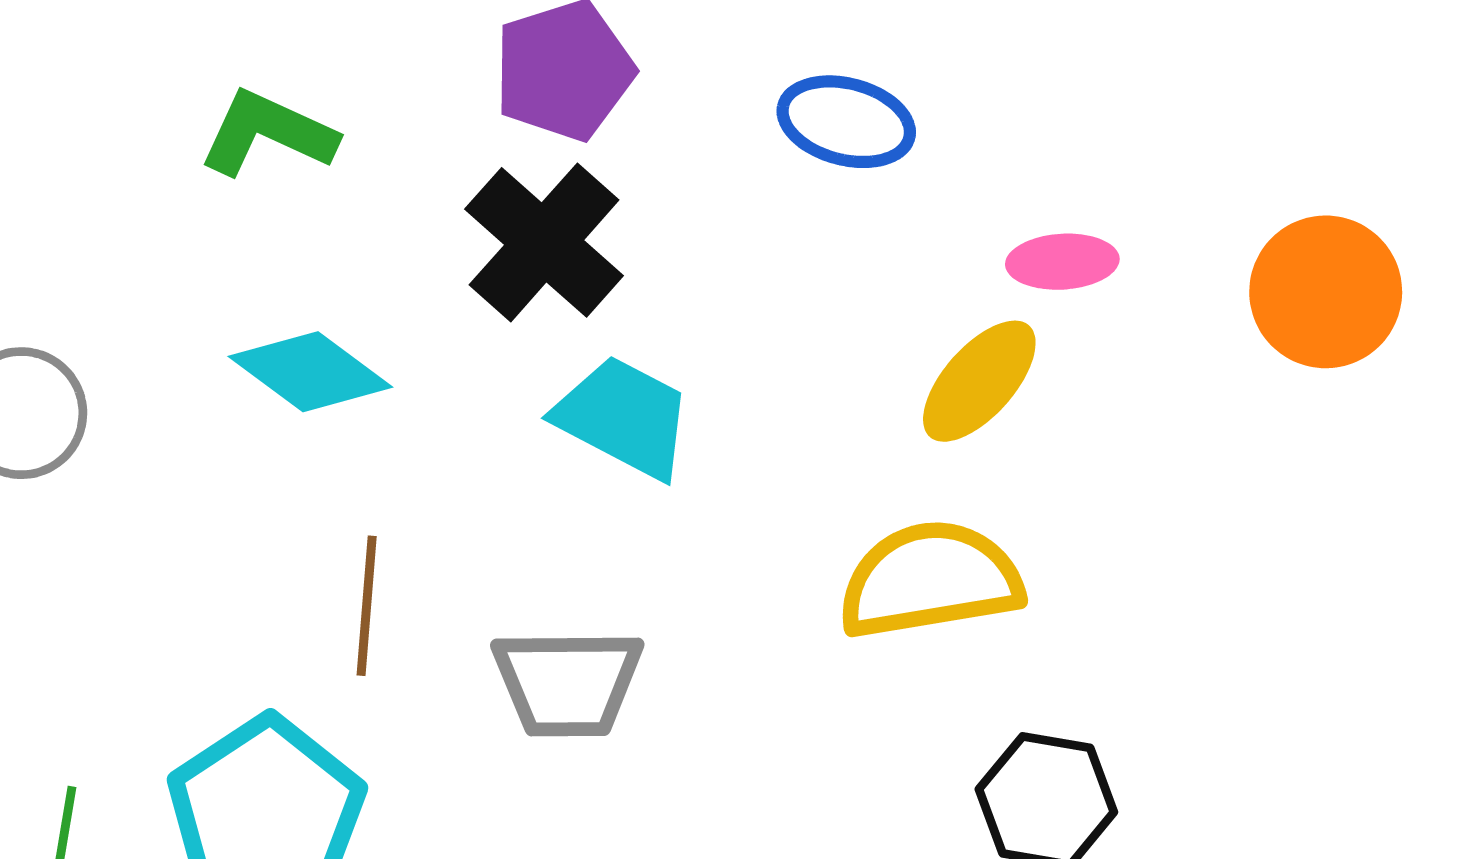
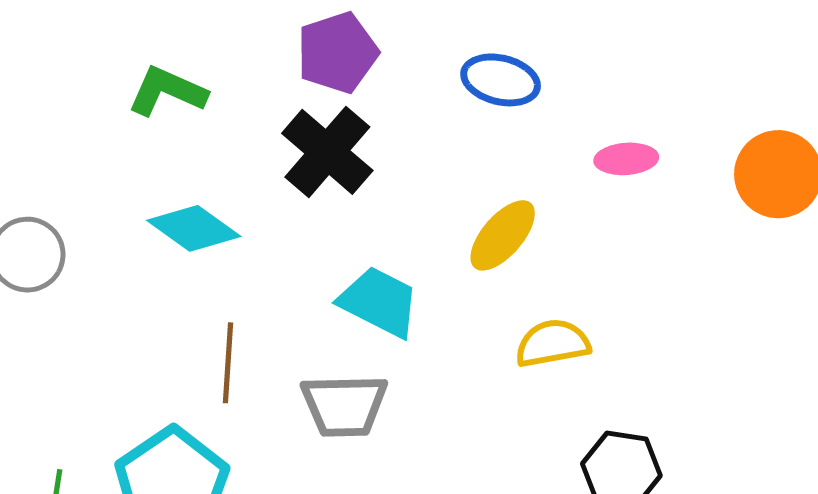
yellow ellipse: (979, 381) -> (503, 235), moved
cyan trapezoid: (624, 417) -> (379, 302), moved
yellow semicircle: (930, 580) -> (553, 343), size x0.7

